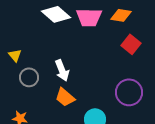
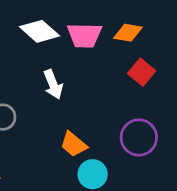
white arrow: (62, 70) -> (53, 84), moved
orange trapezoid: (65, 97) -> (74, 144), moved

